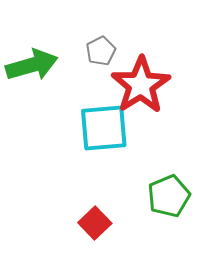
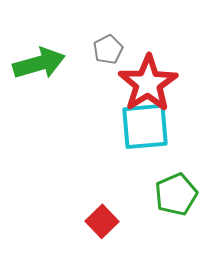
cyan square: (104, 128) -> (145, 126), moved

